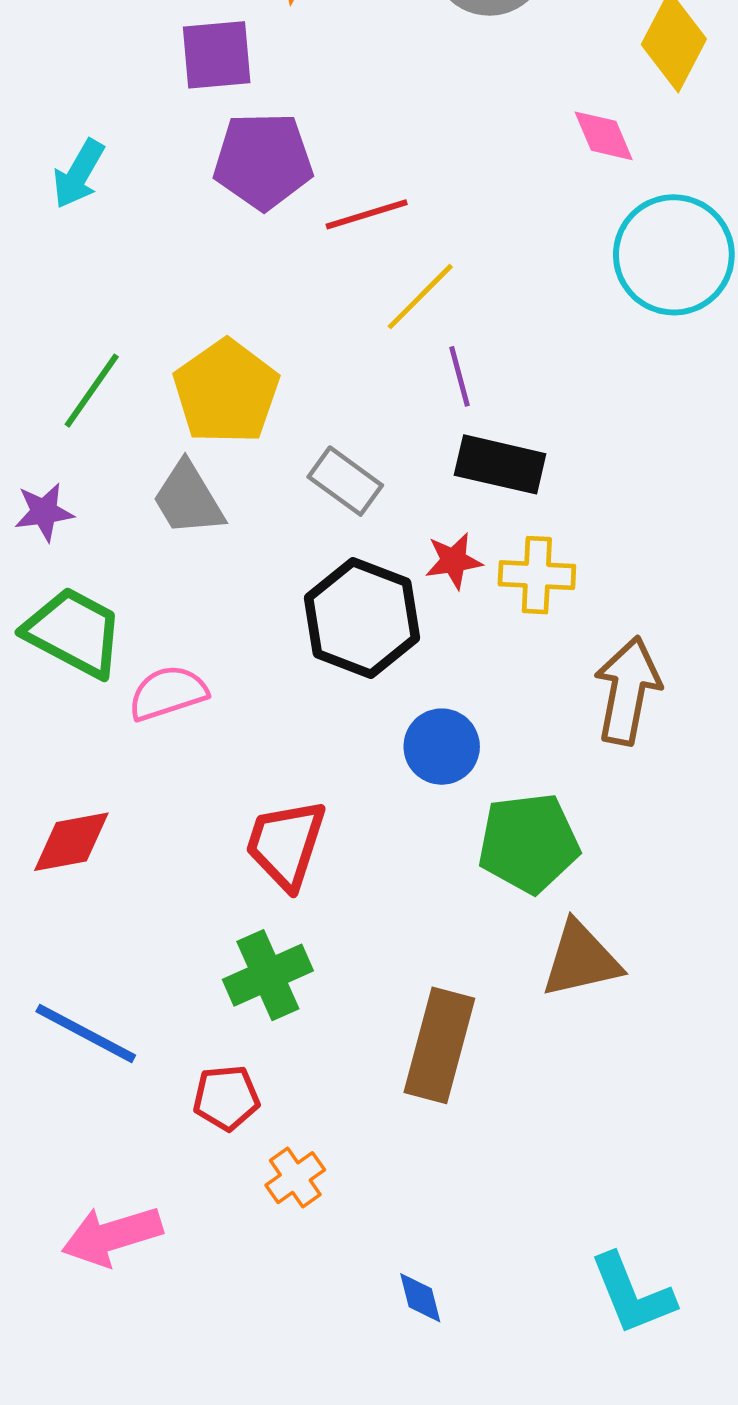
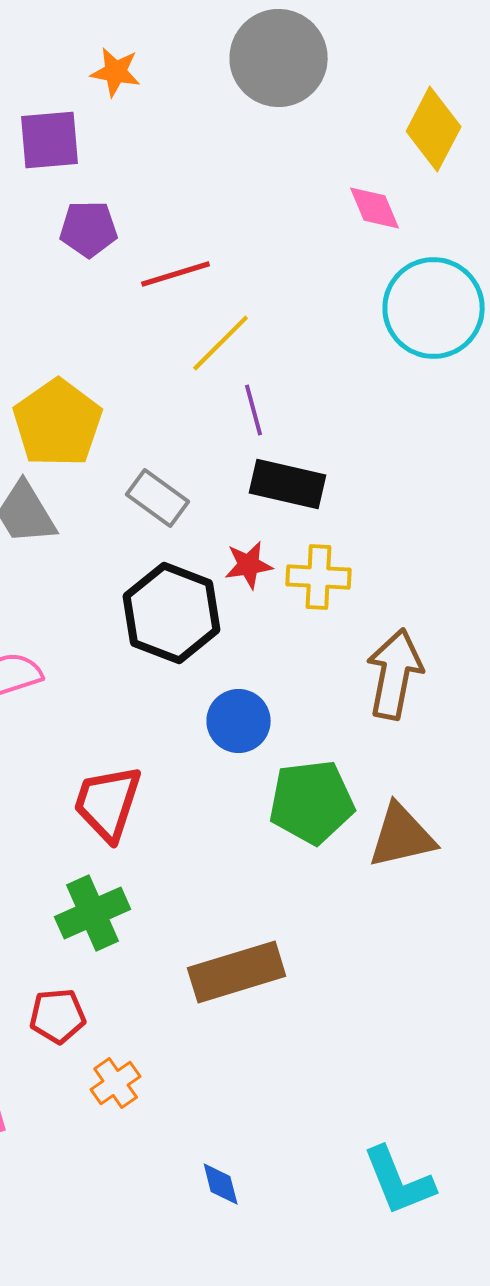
purple pentagon: (263, 161) -> (89, 229), size x0.7
brown triangle: (581, 960) -> (402, 836), moved
brown rectangle: (439, 1045) -> (237, 972), turned 58

